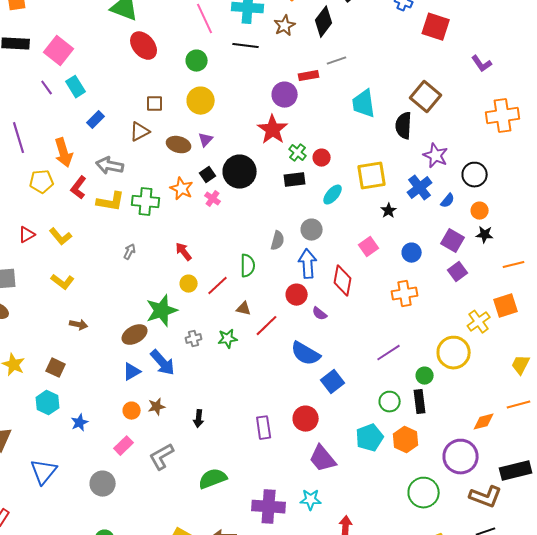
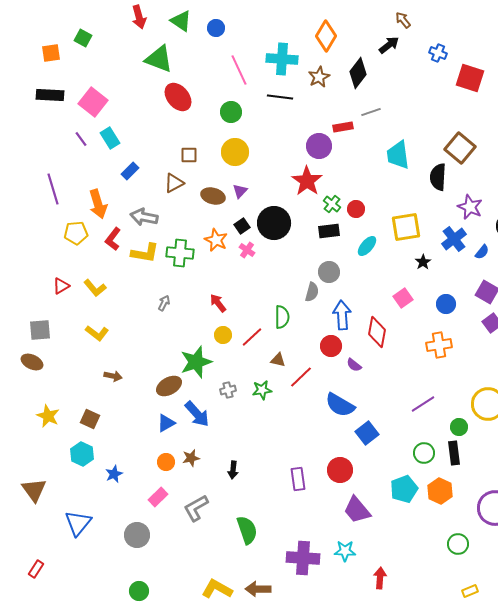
gray circle: (312, 230) -> (329, 272), moved
green semicircle: (213, 479) -> (247, 530), turned 92
green circle: (424, 493) -> (458, 544), size x0.7

